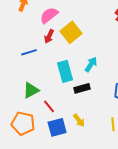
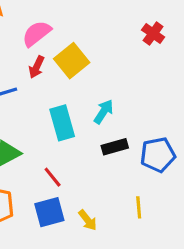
black rectangle: (82, 88) -> (115, 147), moved
red line: (49, 106) -> (53, 177), moved
yellow arrow: (79, 120) -> (88, 220), moved

